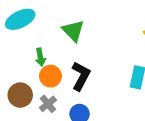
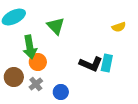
green arrow: (40, 57) -> (30, 47), size x1.6
black L-shape: (81, 76) -> (91, 64), moved, turned 85

